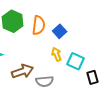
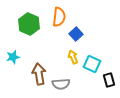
orange semicircle: (39, 25) -> (59, 17), moved
brown arrow: (23, 71) -> (39, 74), turned -80

